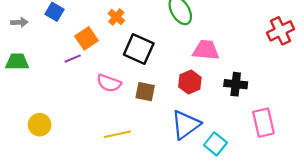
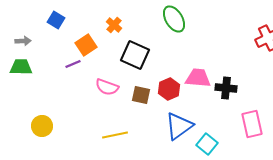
gray arrow: (19, 22) -> (23, 41), moved
pink trapezoid: (206, 50) -> (198, 78), moved
red hexagon: (190, 82) -> (169, 89), moved

